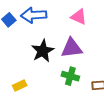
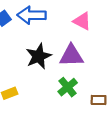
green cross: (70, 76) -> (68, 87), turned 30

